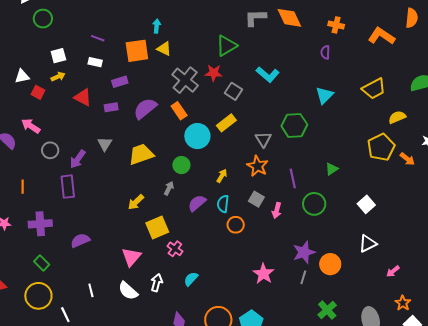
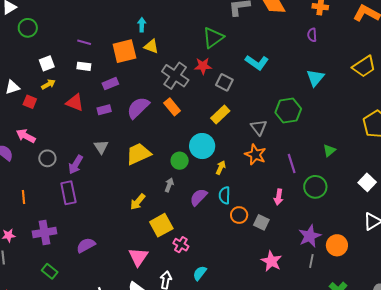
cyan circle: (197, 136) -> (202, 146), moved
gray square: (256, 199) -> (261, 222), moved

